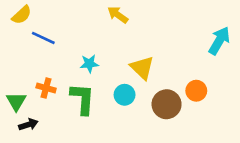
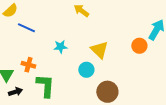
orange circle: (196, 91) -> (139, 46), moved
green L-shape: (83, 99) -> (45, 86), moved
brown circle: (167, 104) -> (107, 92), moved

